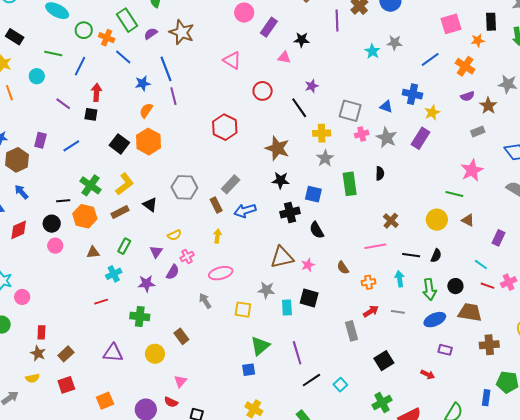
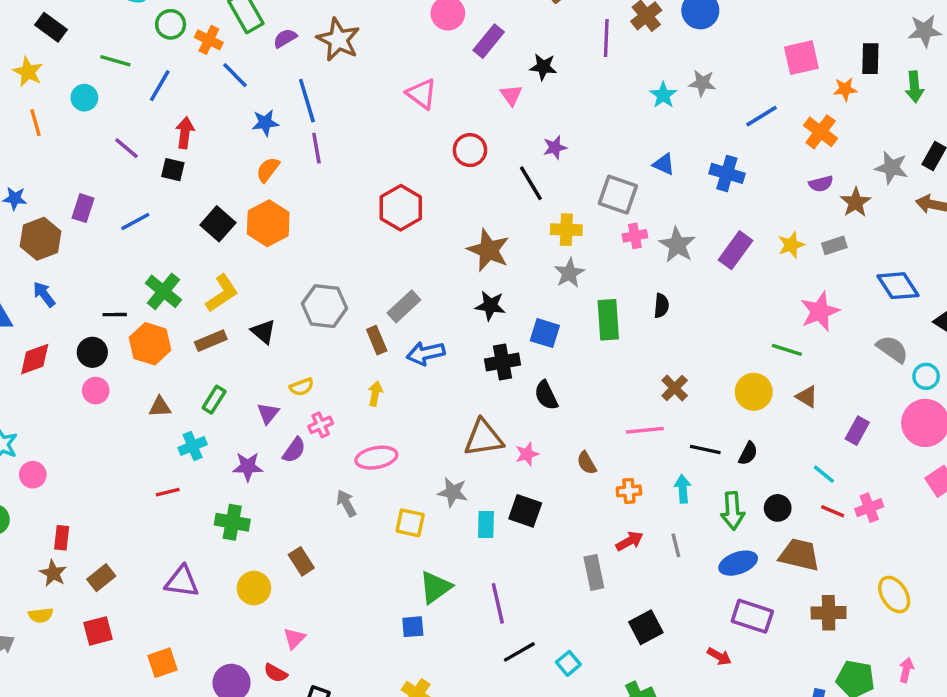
pink triangle: (284, 57) -> (511, 95), turned 40
blue triangle: (386, 107) -> (664, 164), moved
yellow star: (432, 113) -> (791, 245), moved
gray line: (398, 312) -> (676, 545), turned 64
purple rectangle: (445, 350) -> (752, 616), size x1.6

